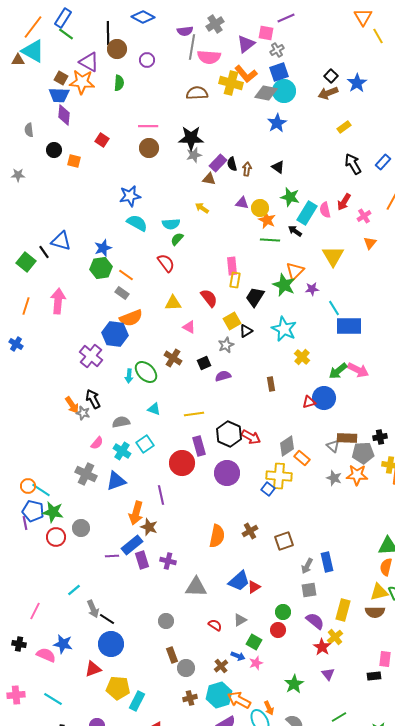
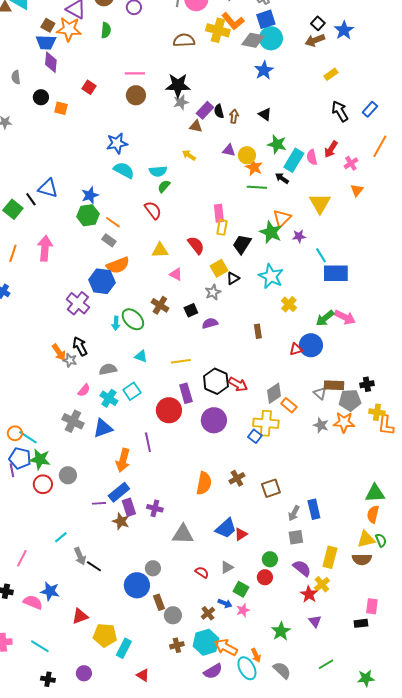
brown star: (149, 527) -> (121, 521), moved
blue circle: (111, 644) -> (137, 585), moved

